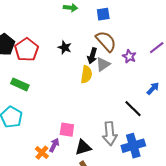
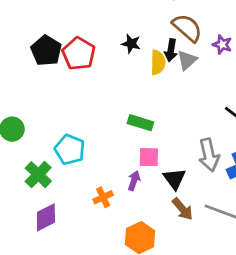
yellow semicircle: (86, 74) -> (158, 62), moved
green rectangle: (20, 84) -> (140, 123), moved
black triangle: (83, 147) -> (174, 179), turned -42
orange cross: (42, 153) -> (103, 197), moved, turned 32

